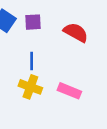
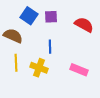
yellow cross: (30, 87) -> (39, 68), moved

